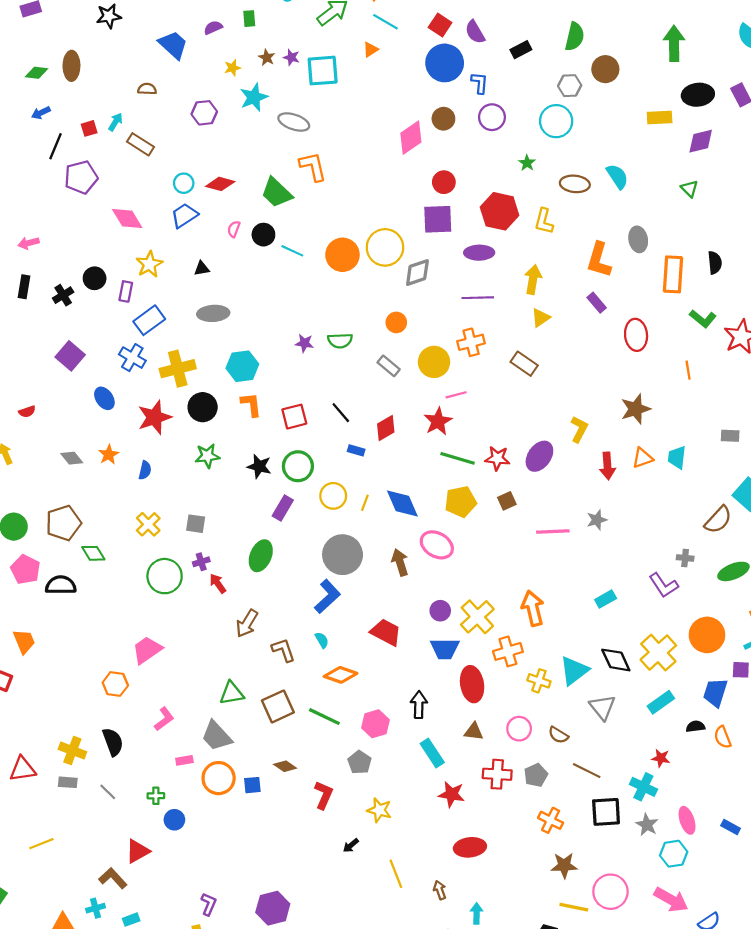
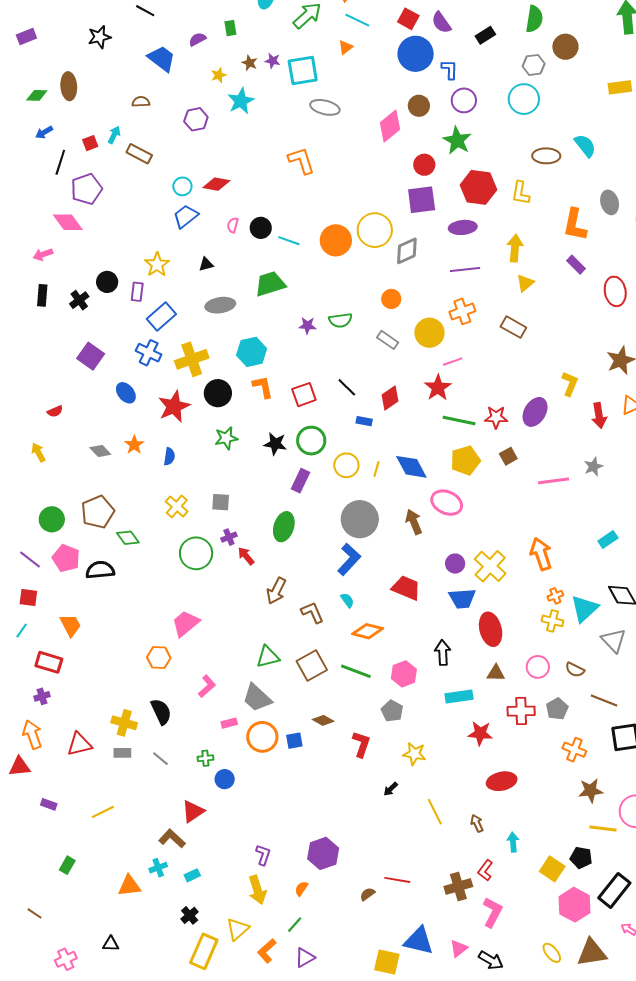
gray ellipse: (294, 122) -> (325, 107), moved
green star: (527, 163) -> (457, 140), moved, size x1.8
green trapezoid: (276, 193) -> (270, 284), moved, turned 124
pink diamond: (127, 219) -> (68, 222), moved
orange cross: (508, 651) -> (555, 596), moved, size x0.6
cyan rectangle: (432, 753) -> (459, 696), turned -60

